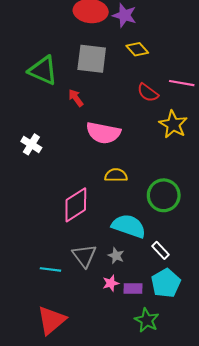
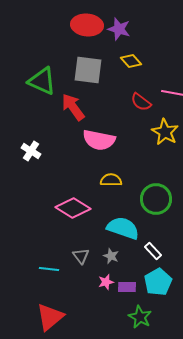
red arrow: (76, 98) -> (73, 107), size x1.6
pink diamond: (76, 205) -> (73, 208), turned 64
gray triangle: (84, 256) -> (81, 256), size x0.7

